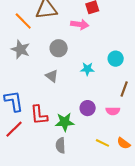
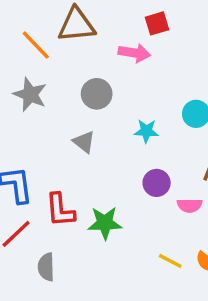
purple circle: (88, 108) -> (157, 183), moved
gray semicircle: (61, 145) -> (46, 267), moved

